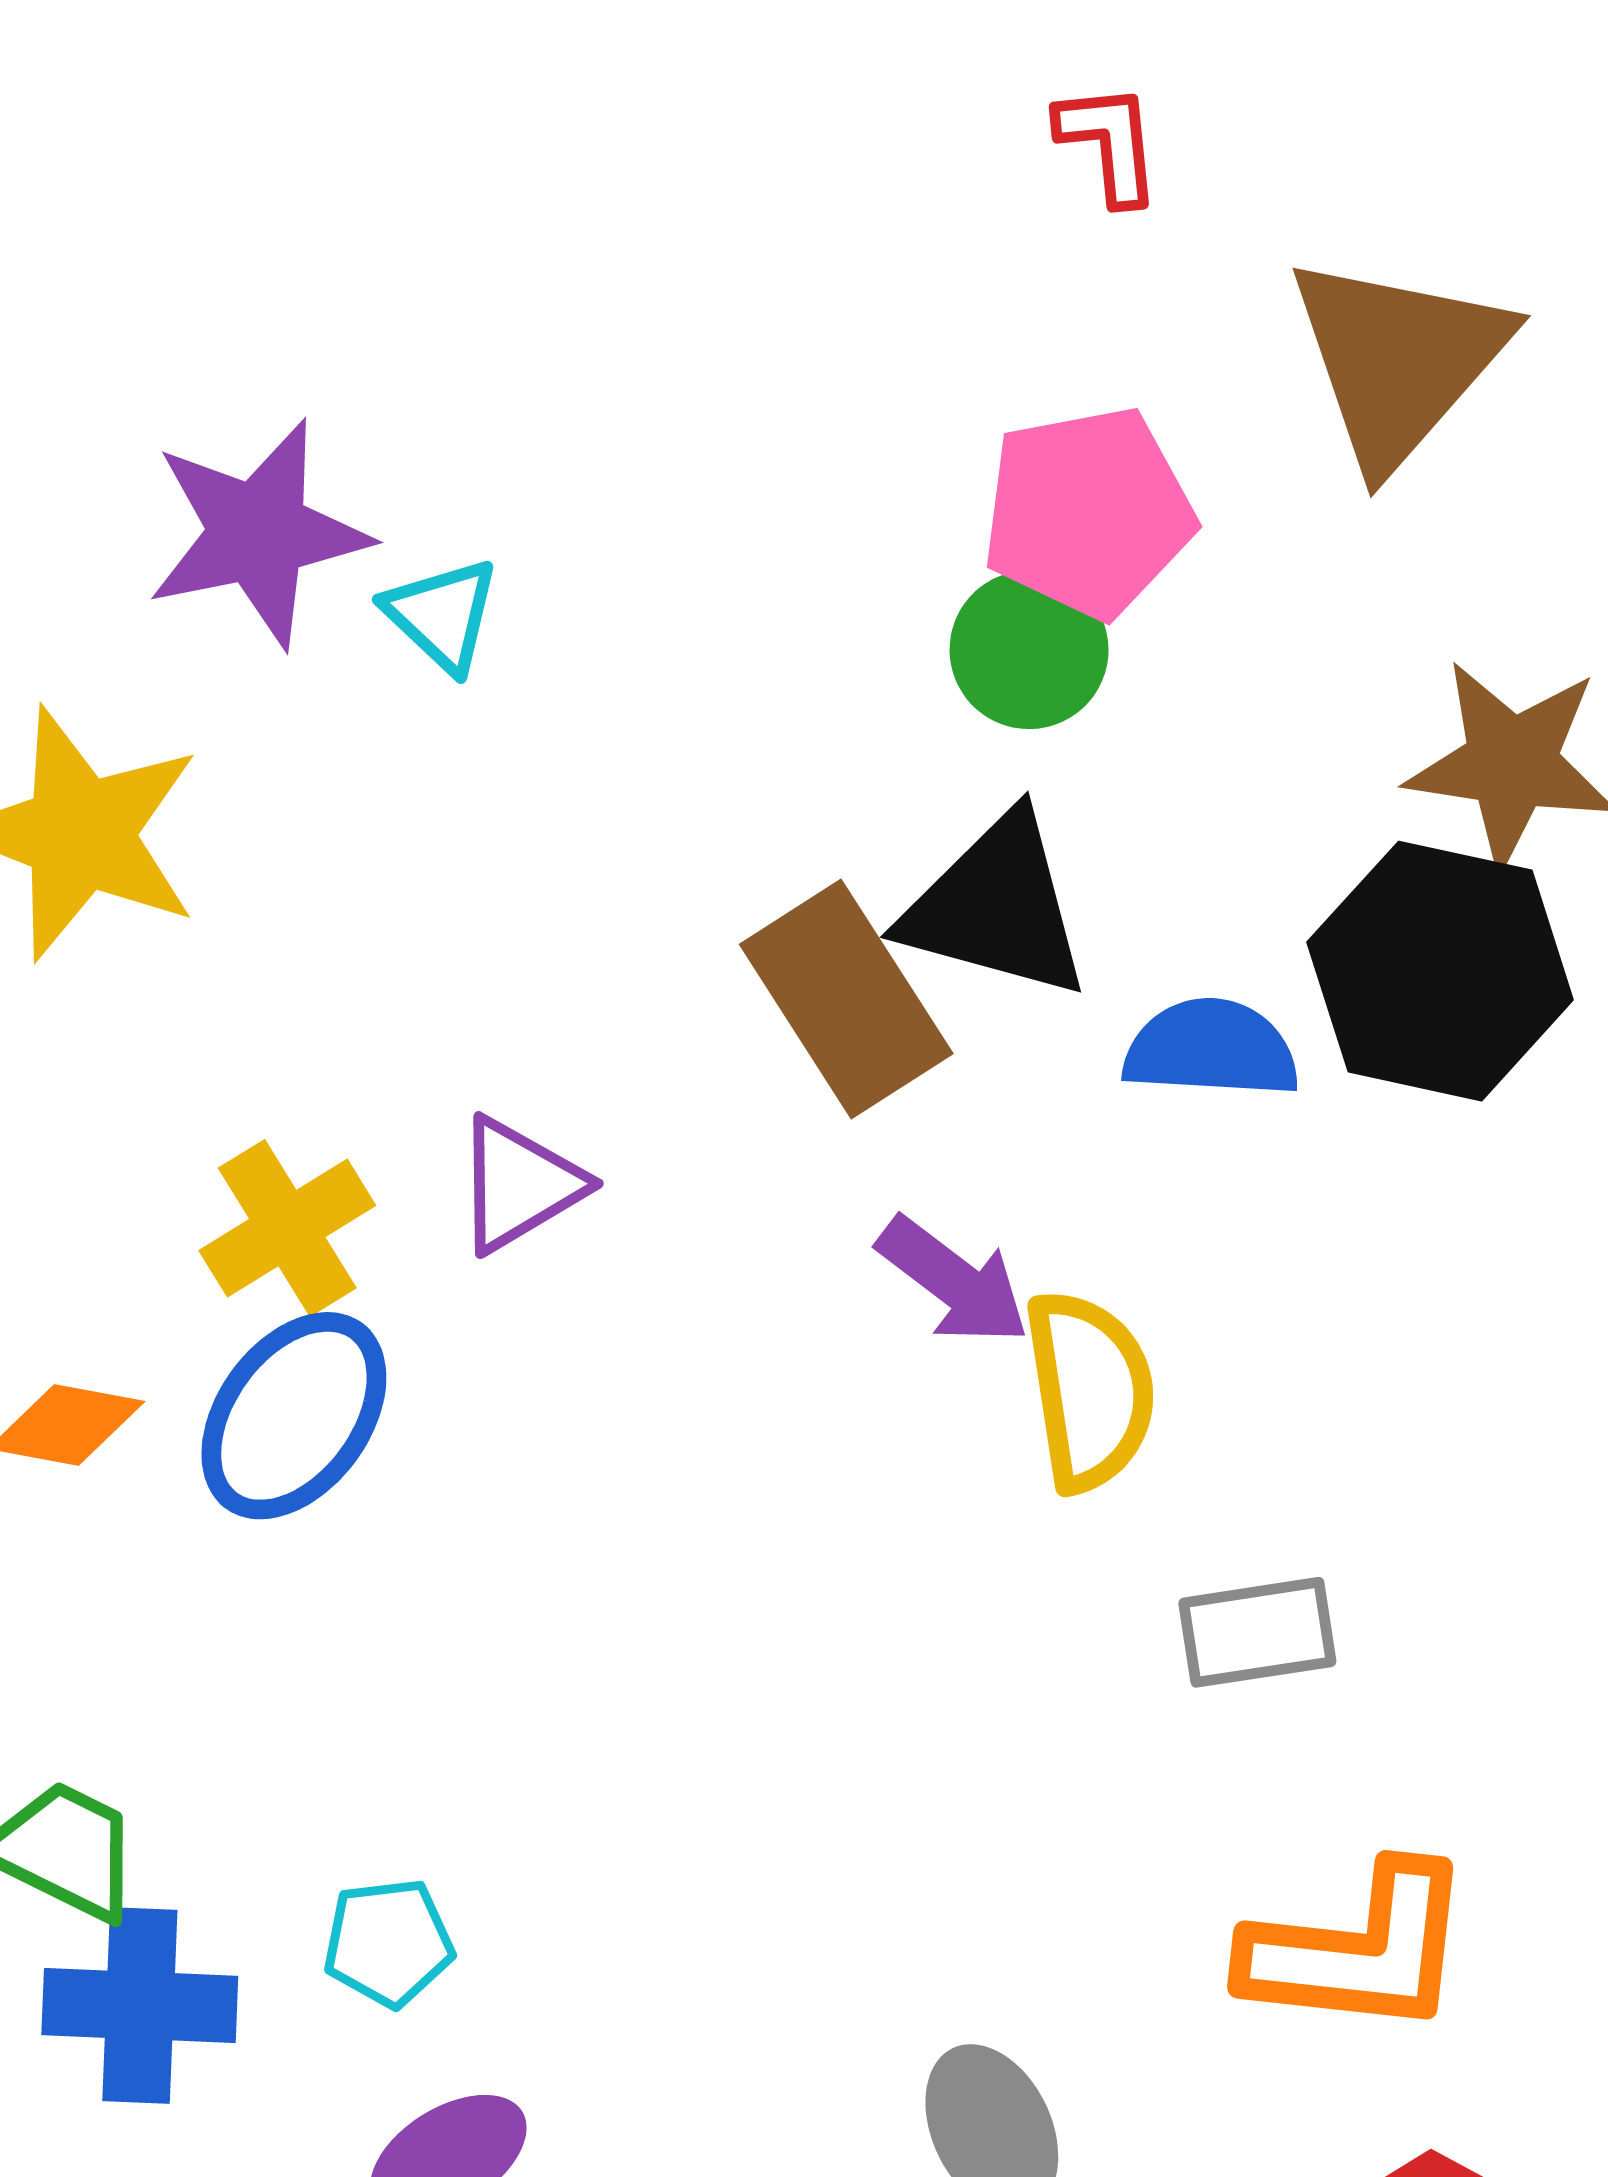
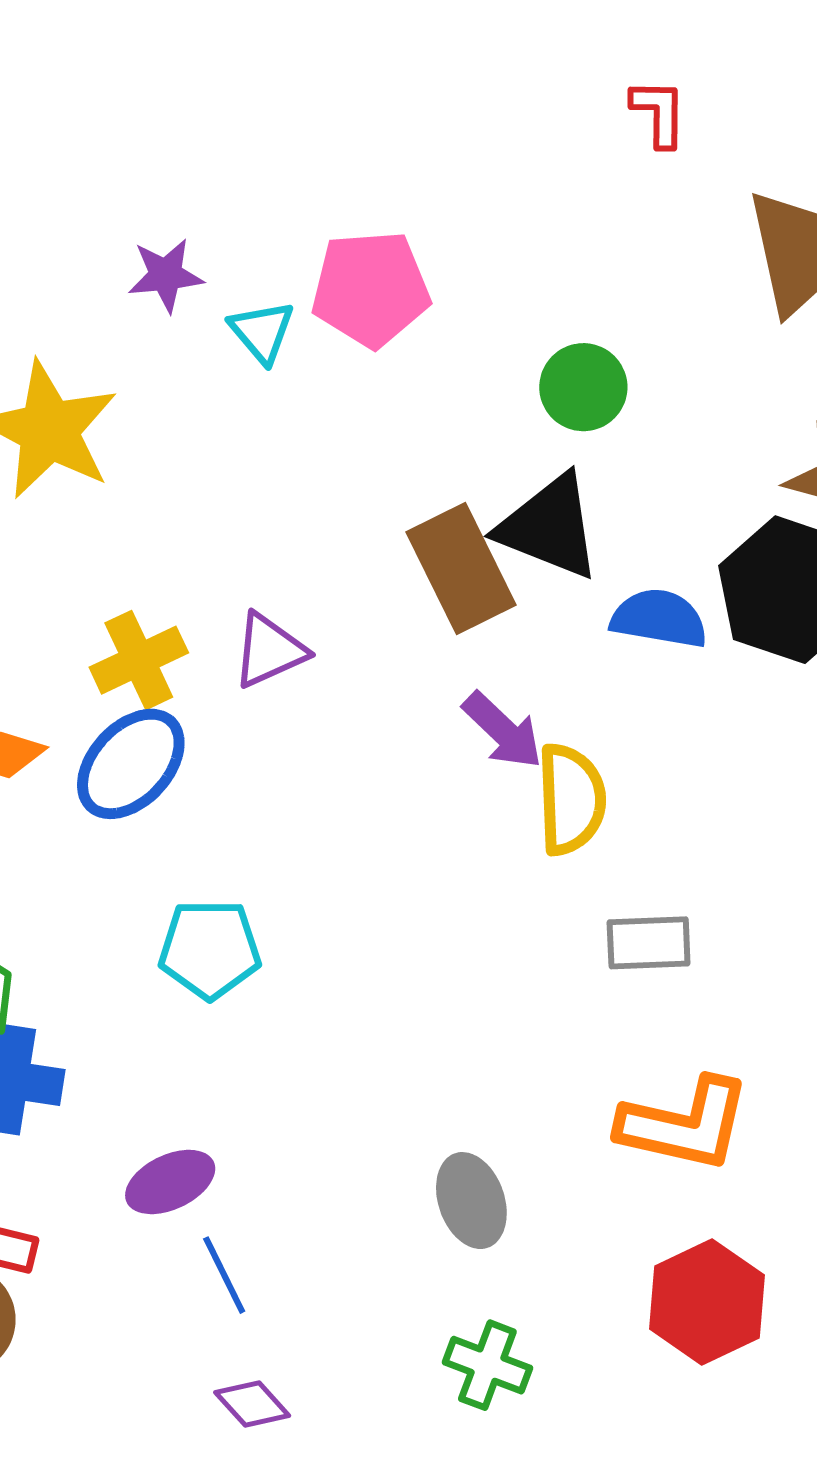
pink pentagon: (1088, 512) -> (371, 289), moved
purple star: (258, 533) -> (166, 275), size x0.6
cyan pentagon: (388, 1943) -> (210, 949), moved, size x1.4

